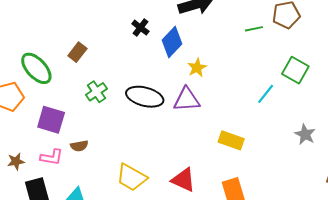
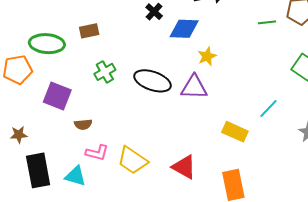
blue diamond: (172, 42) -> (184, 29), turned 44
brown rectangle: (77, 52) -> (89, 31), turned 36
green ellipse: (36, 68) -> (47, 44), turned -48
cyan line: (266, 94) -> (269, 108), moved
pink L-shape: (52, 157) -> (97, 153), moved

